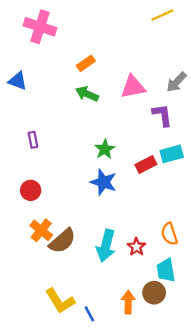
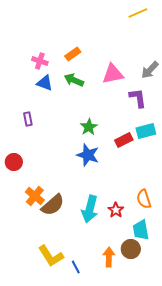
pink cross: (40, 27) -> (40, 61), moved, size x0.6
blue triangle: (18, 81) -> (45, 83), moved
red circle: (31, 190) -> (14, 162), moved

